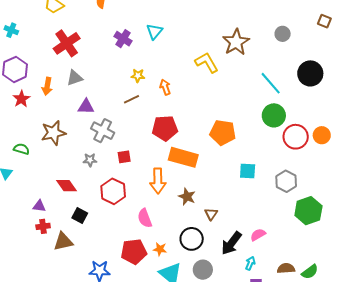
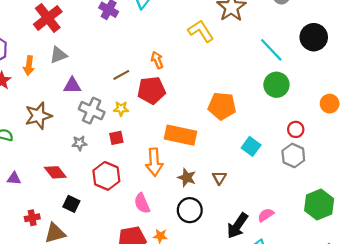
yellow star: (138, 76) -> (121, 109), moved
red pentagon: (165, 128) -> (152, 90), moved
red circle: (296, 137) -> (296, 129), moved, size x0.6
cyan square: (248, 171) -> (251, 146), turned 36
purple triangle: (39, 206) -> (14, 178), moved
green hexagon: (308, 211) -> (319, 205), moved
brown triangle: (211, 214) -> (219, 178), moved
black circle: (192, 239) -> (190, 210), moved

